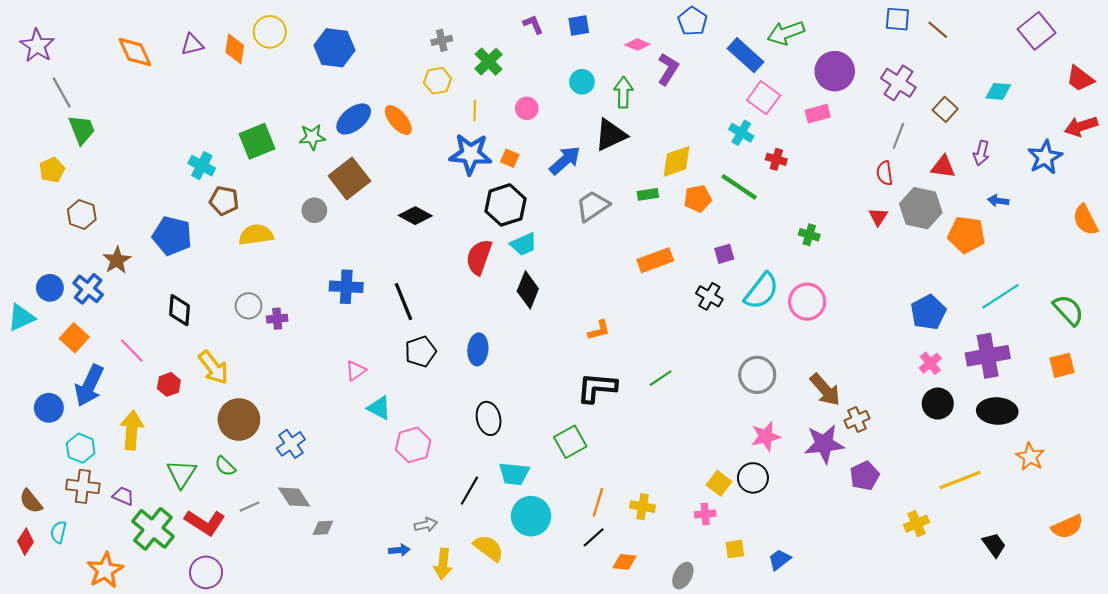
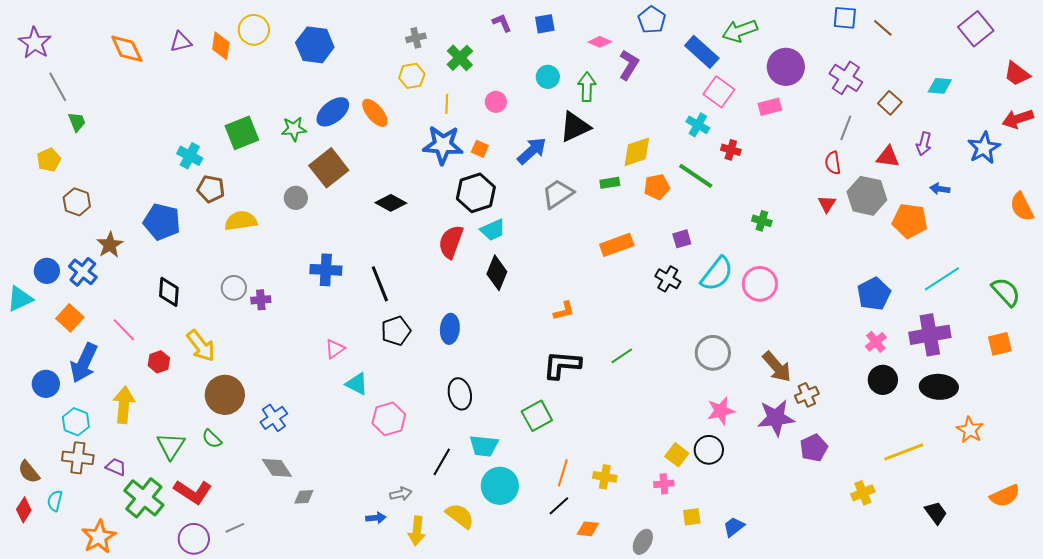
green trapezoid: (82, 130) -> (77, 122), size x0.7
gray line: (250, 507) -> (235, 528), moved

